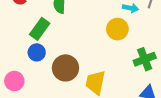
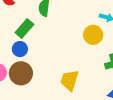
brown circle: (65, 68) -> (21, 73), moved

